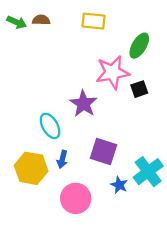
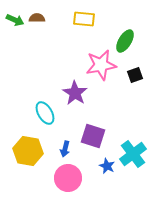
black square: (139, 89) -> (135, 75), moved
blue arrow: (62, 159) -> (65, 149), moved

